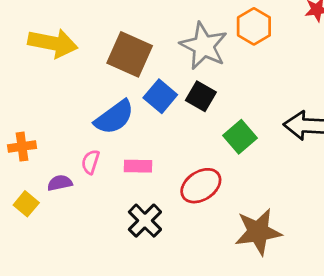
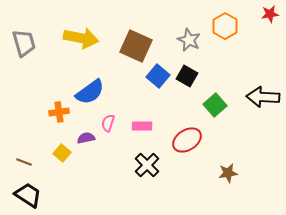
gray star: (204, 46) -> (189, 40), size x0.7
blue semicircle: (114, 117) -> (90, 92), moved
brown star: (258, 232) -> (228, 173), size x0.6

